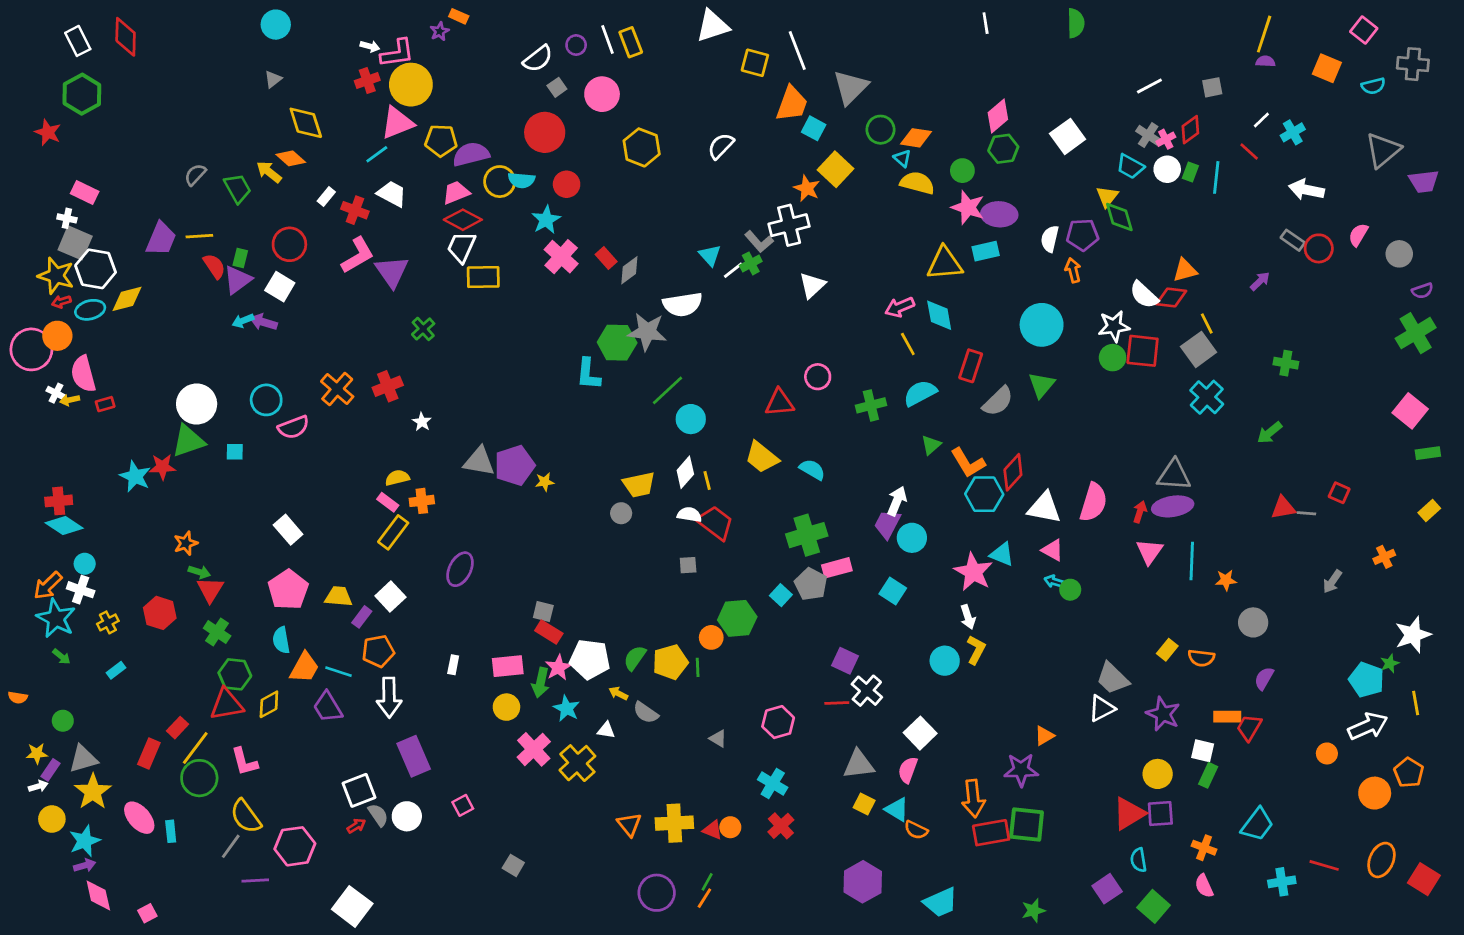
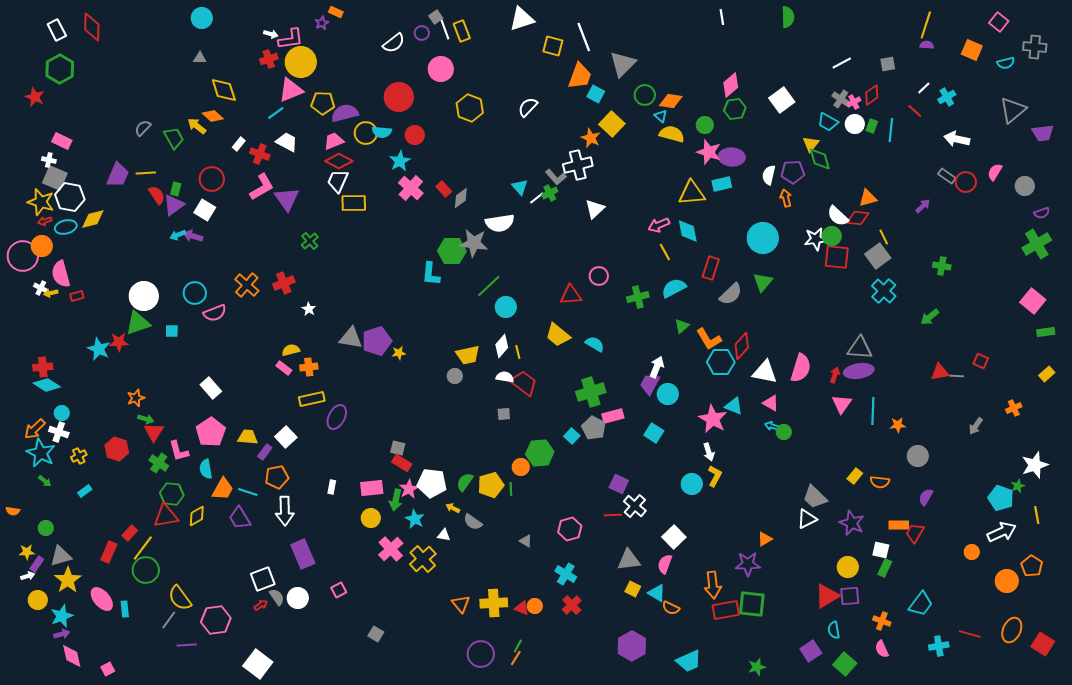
gray triangle: (273, 79) -> (200, 58), turned 40
gray square: (557, 87) -> (436, 17), moved
green circle: (1113, 358) -> (832, 236), moved
yellow rectangle: (393, 532) -> (312, 399), moved, turned 40
pink L-shape: (244, 762) -> (179, 451), moved

